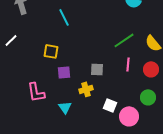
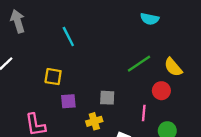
pink line: (128, 64) -> (144, 113), moved
red circle: (151, 69) -> (161, 91), moved

